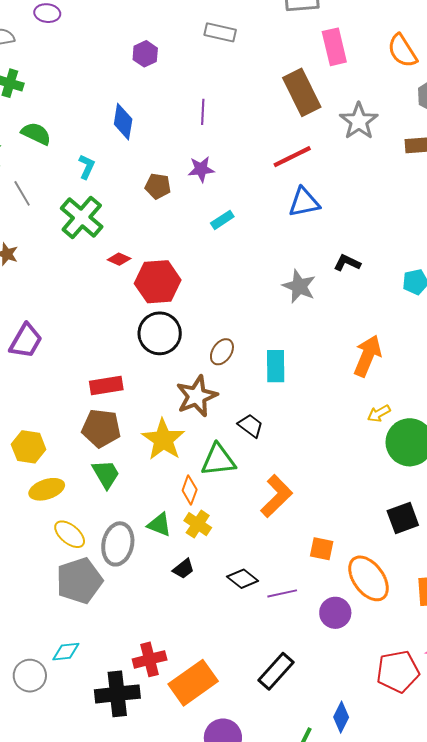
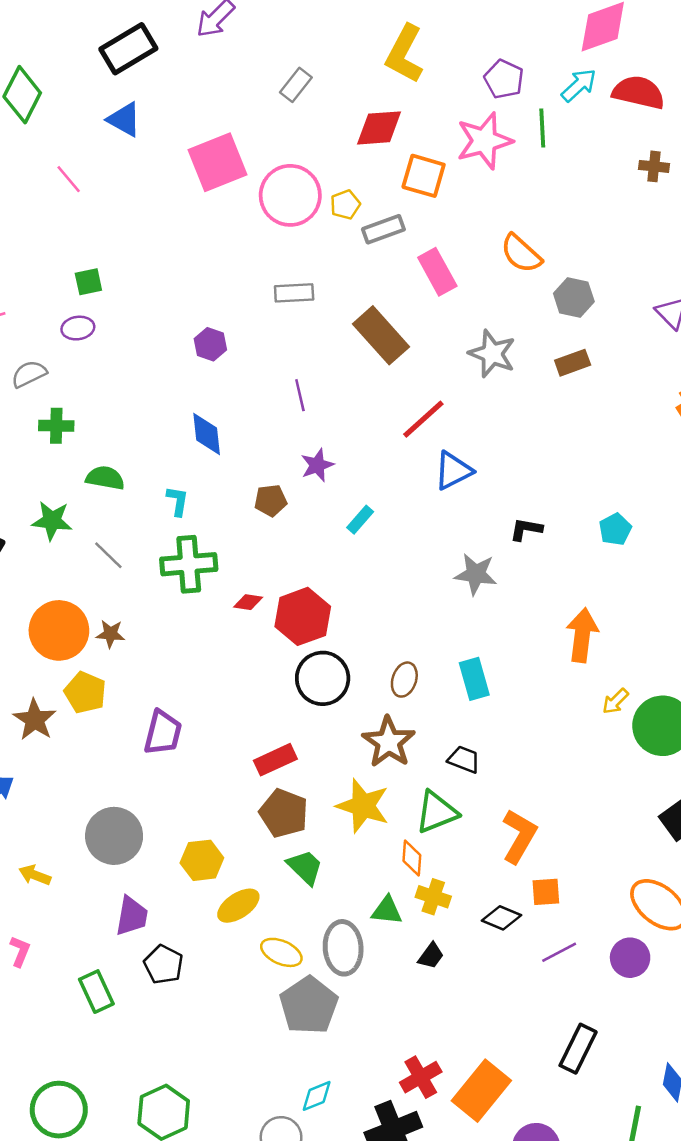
brown rectangle: (302, 92) -> (381, 335), moved
green cross: (82, 217) -> (189, 564), turned -30
brown pentagon: (101, 428) -> (284, 813), turned 30
orange square: (322, 549) -> (546, 892), moved
black diamond: (243, 579) -> (502, 918), moved

